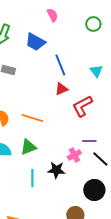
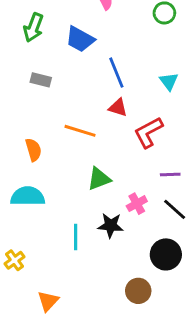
red triangle: (61, 89) -> (118, 108), turned 40
orange line: (32, 118) -> (80, 131), moved
purple line: (89, 141) -> (170, 174), moved
green triangle: (28, 147) -> (99, 179), moved

